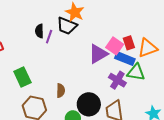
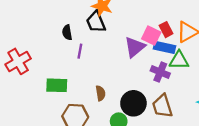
black trapezoid: (67, 26) -> (96, 22), turned 55
purple line: (49, 37) -> (80, 51), moved
green rectangle: (22, 77) -> (57, 85), turned -54

